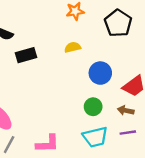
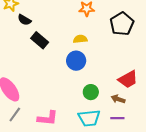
black rectangle: (26, 55) -> (40, 40), turned 48
blue circle: (100, 73) -> (76, 61), moved

